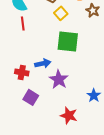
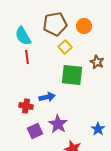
brown star: (93, 10) -> (97, 62), moved
purple star: (59, 79) -> (58, 124), moved
purple square: (31, 97) -> (35, 131), turned 35

